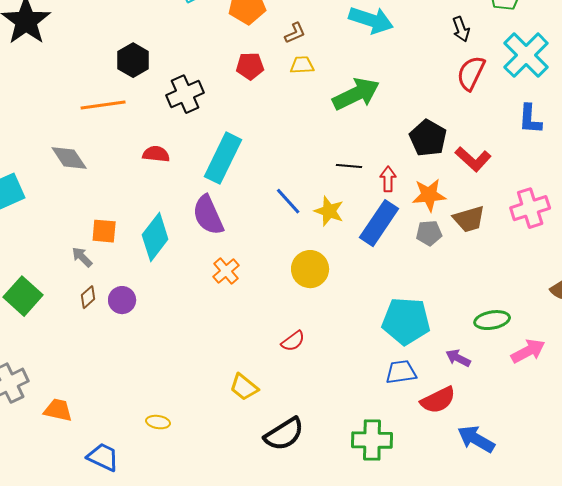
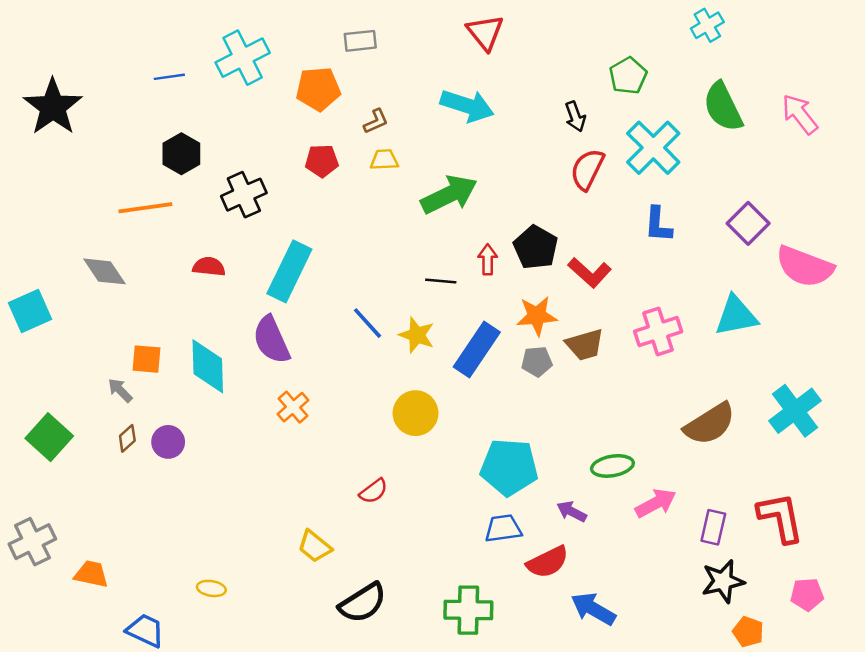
red arrow: (388, 179) -> (488, 259), moved
cyan diamond: (155, 237) -> (208, 366), turned -39
yellow circle: (310, 269) -> (416, 413), moved

